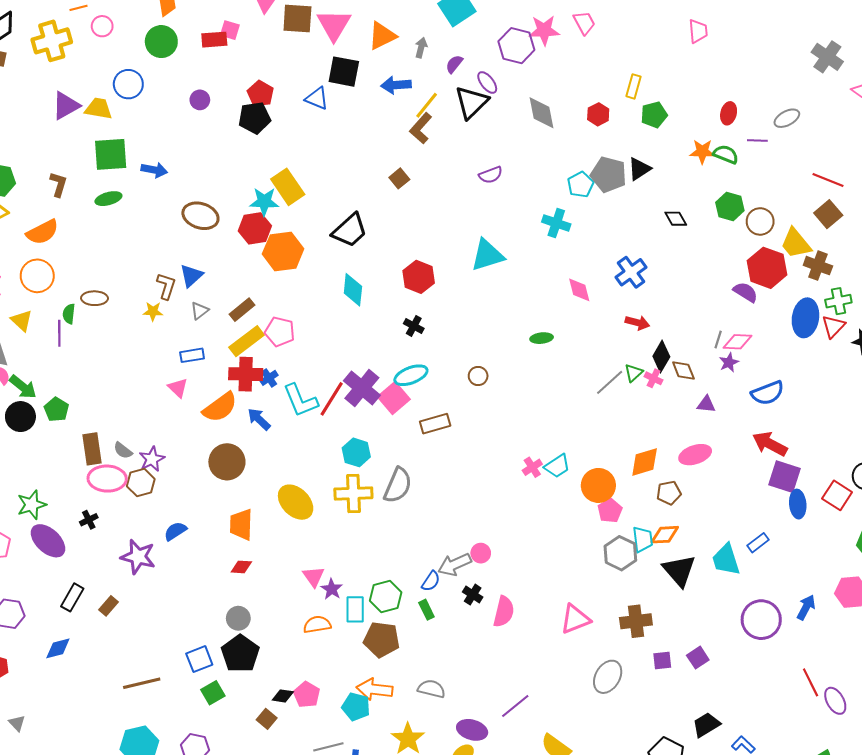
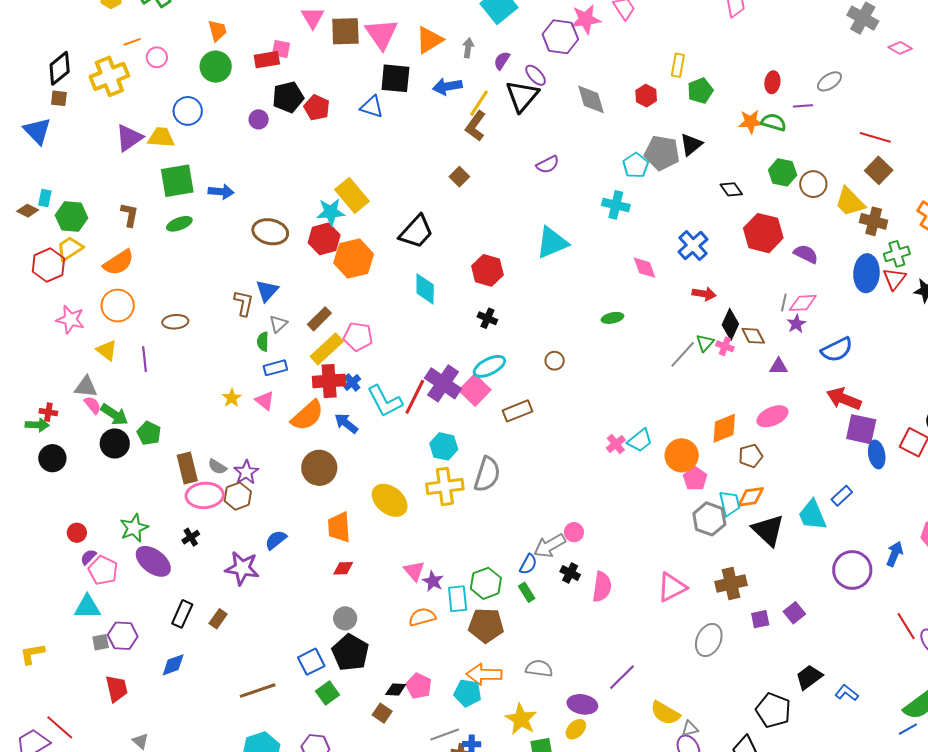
black pentagon: (255, 118) -> (288, 97), moved
red hexagon: (767, 268) -> (763, 233), moved
yellow star: (153, 311) -> (232, 398), moved, turned -30
green semicircle: (69, 314) -> (263, 342), moved

